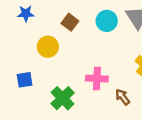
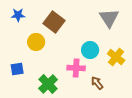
cyan circle: (107, 21) -> (90, 50), moved
brown square: (70, 22) -> (54, 22), size x1.5

